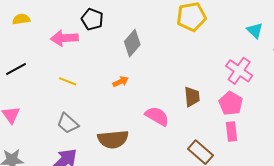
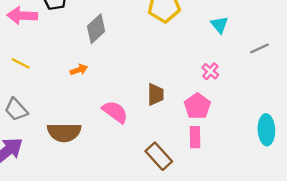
cyan triangle: (255, 30) -> (219, 25), moved
pink cross: (239, 71) -> (210, 71), size x0.6

